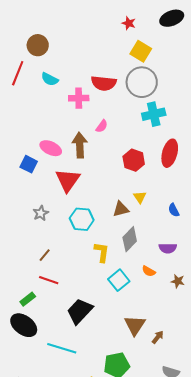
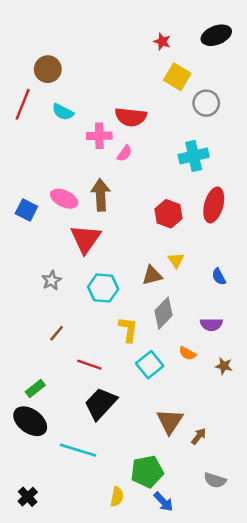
gray circle: (142, 82) -> (206, 103), moved, size x0.7
pink semicircle: (102, 126) -> (124, 153), moved
blue square: (29, 164) -> (26, 210), moved
red line: (49, 280) -> (89, 365), moved

